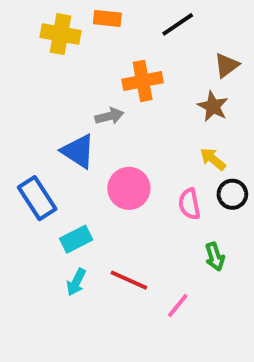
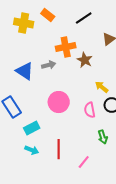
orange rectangle: (107, 18) -> (48, 15), turned 32
brown star: (213, 106) -> (85, 60), moved
blue triangle: (78, 151) -> (25, 71), moved
red line: (129, 280) -> (59, 149), turned 66
cyan arrow: (76, 282) -> (32, 150), turned -96

